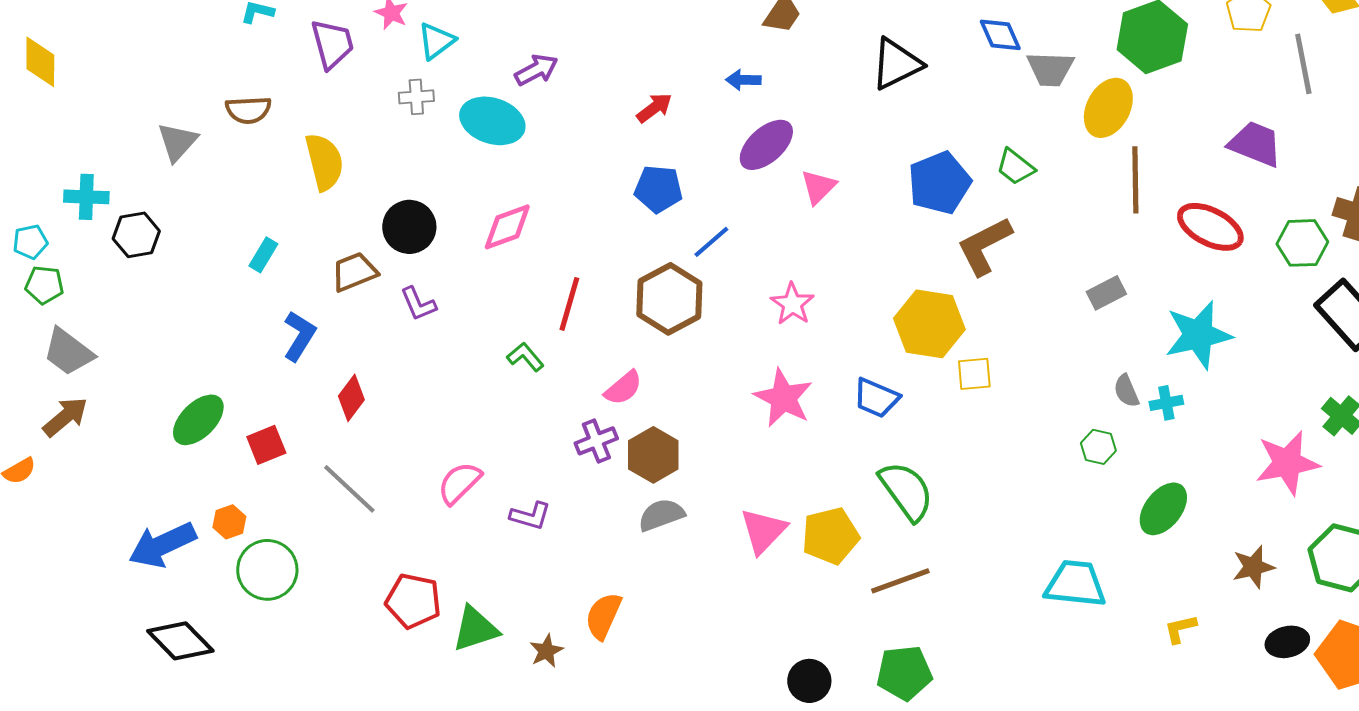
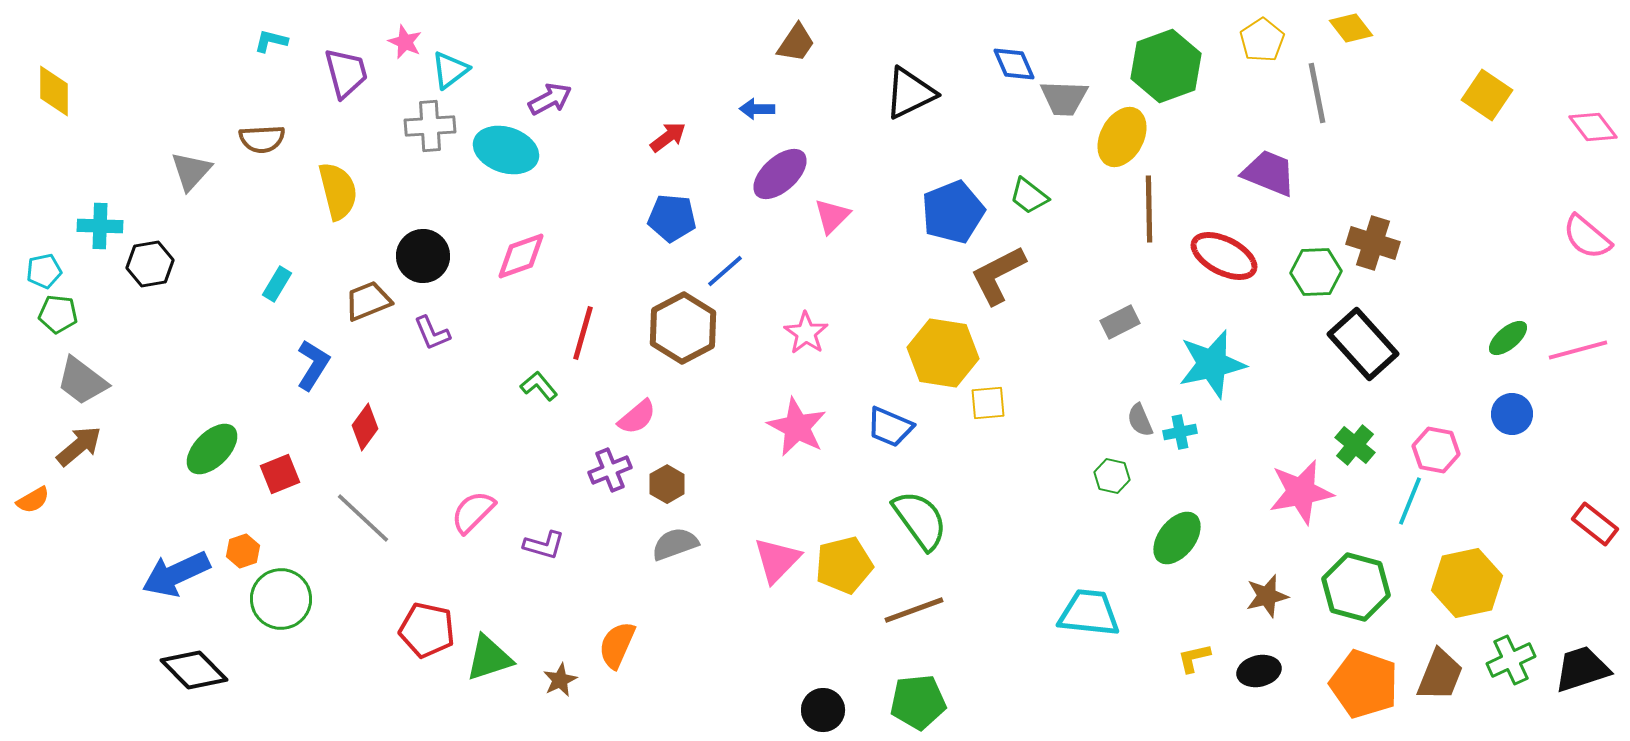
gray cross: (416, 97) -> (430, 126), size x1.4
brown hexagon: (653, 455) -> (667, 484), size x0.7
black ellipse: (1287, 642) -> (1259, 671), moved

